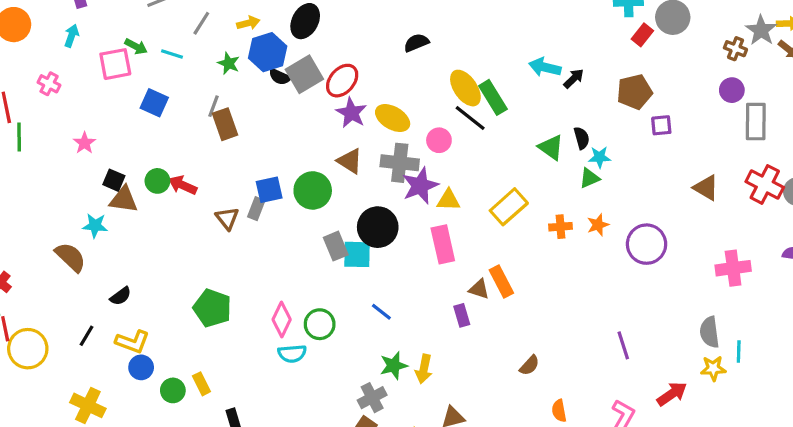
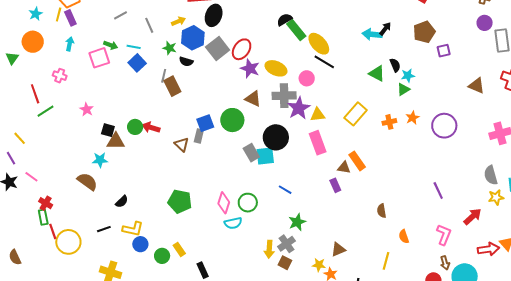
gray line: (201, 23) -> (149, 25), turned -49
cyan arrow: (545, 67) -> (372, 34), moved
black semicircle: (280, 77) -> (186, 62), moved
green rectangle: (493, 97) -> (296, 30), moved
blue square: (154, 103) -> (137, 63), moved, turned 30
green line: (19, 137) -> (46, 111), turned 66
black line: (87, 336) -> (104, 229), turned 48
brown semicircle: (529, 365) -> (382, 211), turned 136
yellow arrow: (424, 369) -> (269, 249), moved

